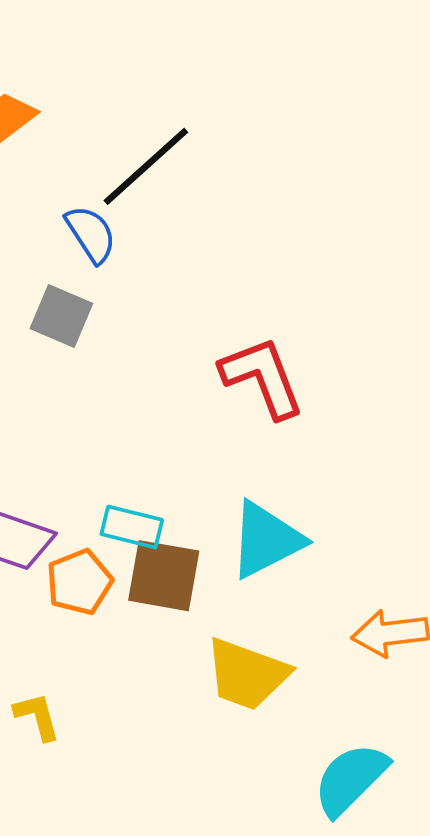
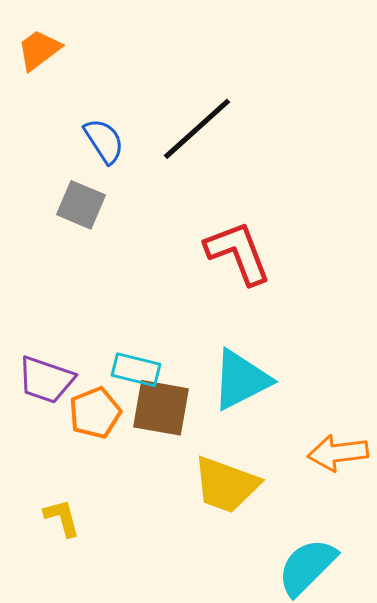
black line: (146, 166) -> (197, 129), moved

